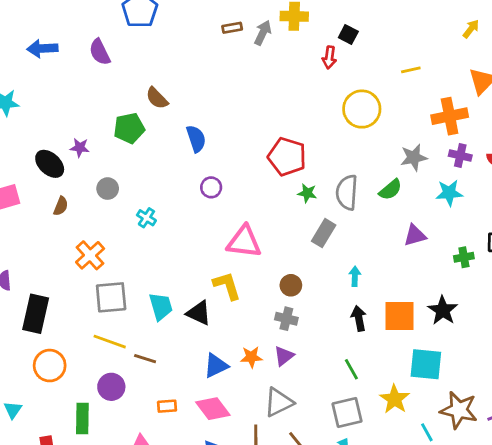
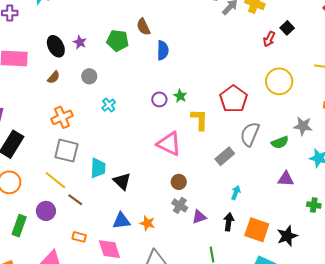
blue semicircle: (196, 139) -> (163, 50), moved
red pentagon: (287, 157) -> (234, 99), moved
green star: (307, 193) -> (180, 96), moved
brown circle: (291, 285) -> (179, 182), moved
yellow L-shape: (227, 286) -> (200, 120), moved
purple triangle: (284, 356) -> (199, 217), moved

